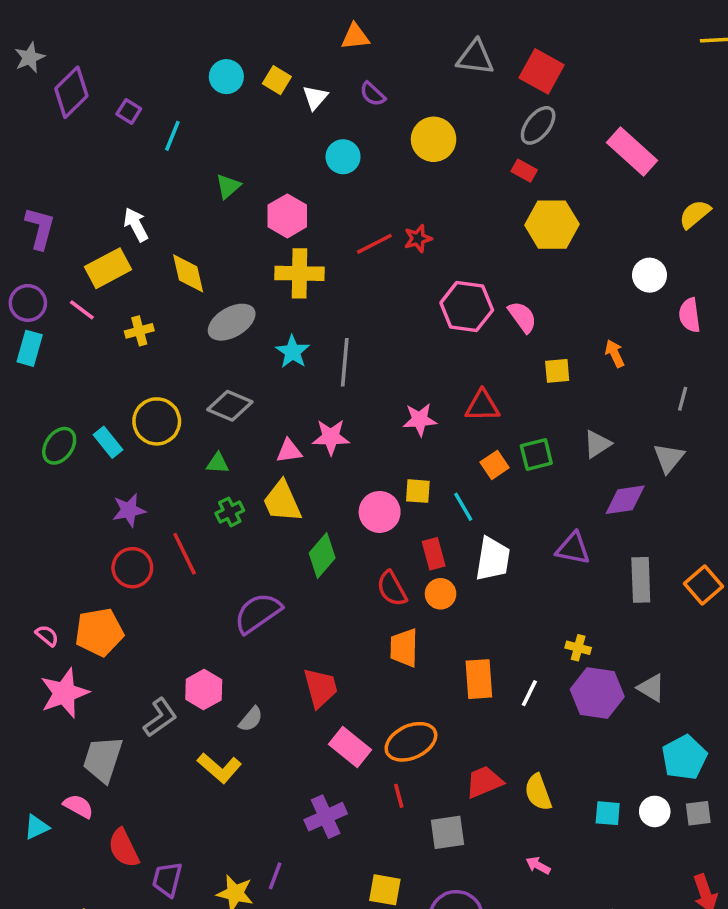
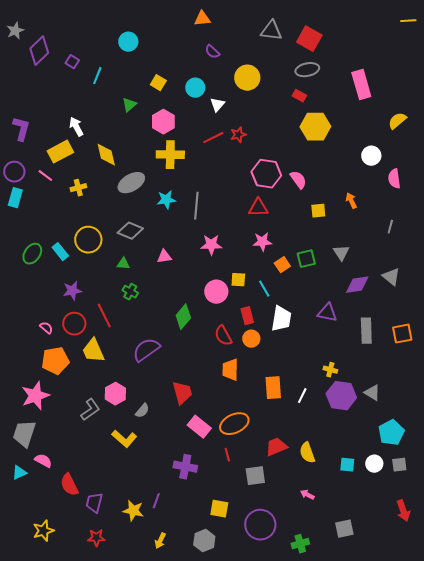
yellow square: (277, 80) -> (158, 83), moved
white triangle: (315, 98) -> (217, 105), moved
gray ellipse: (538, 125) -> (307, 70), turned 40
pink rectangle: (632, 151) -> (361, 85), turned 32
cyan star: (293, 352) -> (166, 200), turned 30
red triangle: (482, 406) -> (258, 208), moved
pink star: (420, 420) -> (262, 242), moved
pink star: (331, 437) -> (211, 245), moved
gray triangle: (597, 444) -> (341, 253), turned -30
gray triangle: (669, 458) -> (391, 277), moved, turned -30
yellow trapezoid: (282, 501) -> (93, 351), moved
green cross: (230, 512) -> (130, 292), turned -35
orange square: (703, 585) -> (402, 334), turned 30
pink semicircle: (47, 636) -> (46, 328), moved
gray trapezoid: (103, 759) -> (24, 434), moved
purple cross: (326, 817) -> (185, 467), turned 35

